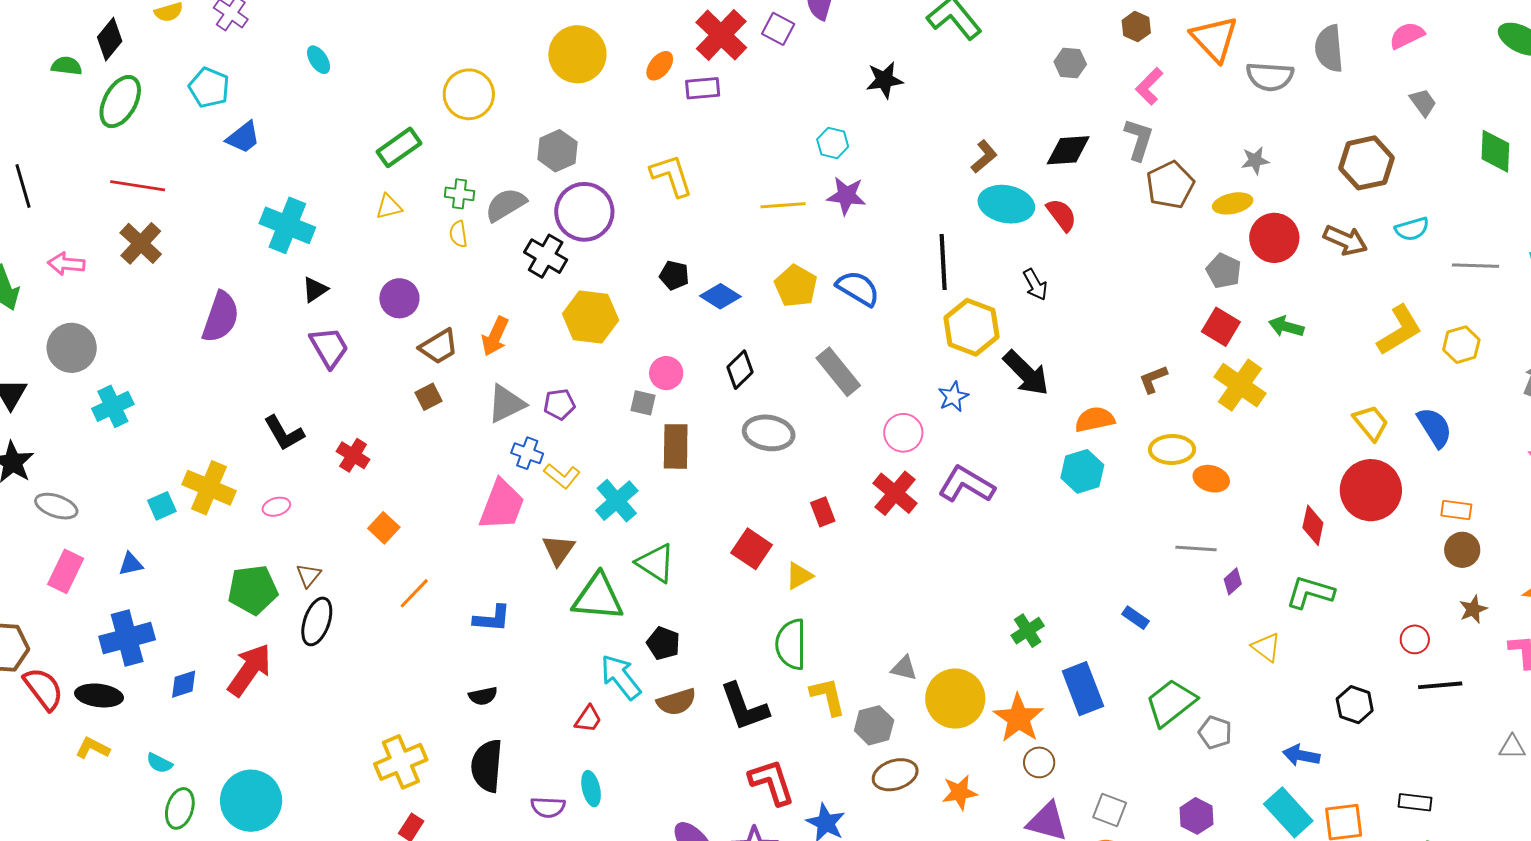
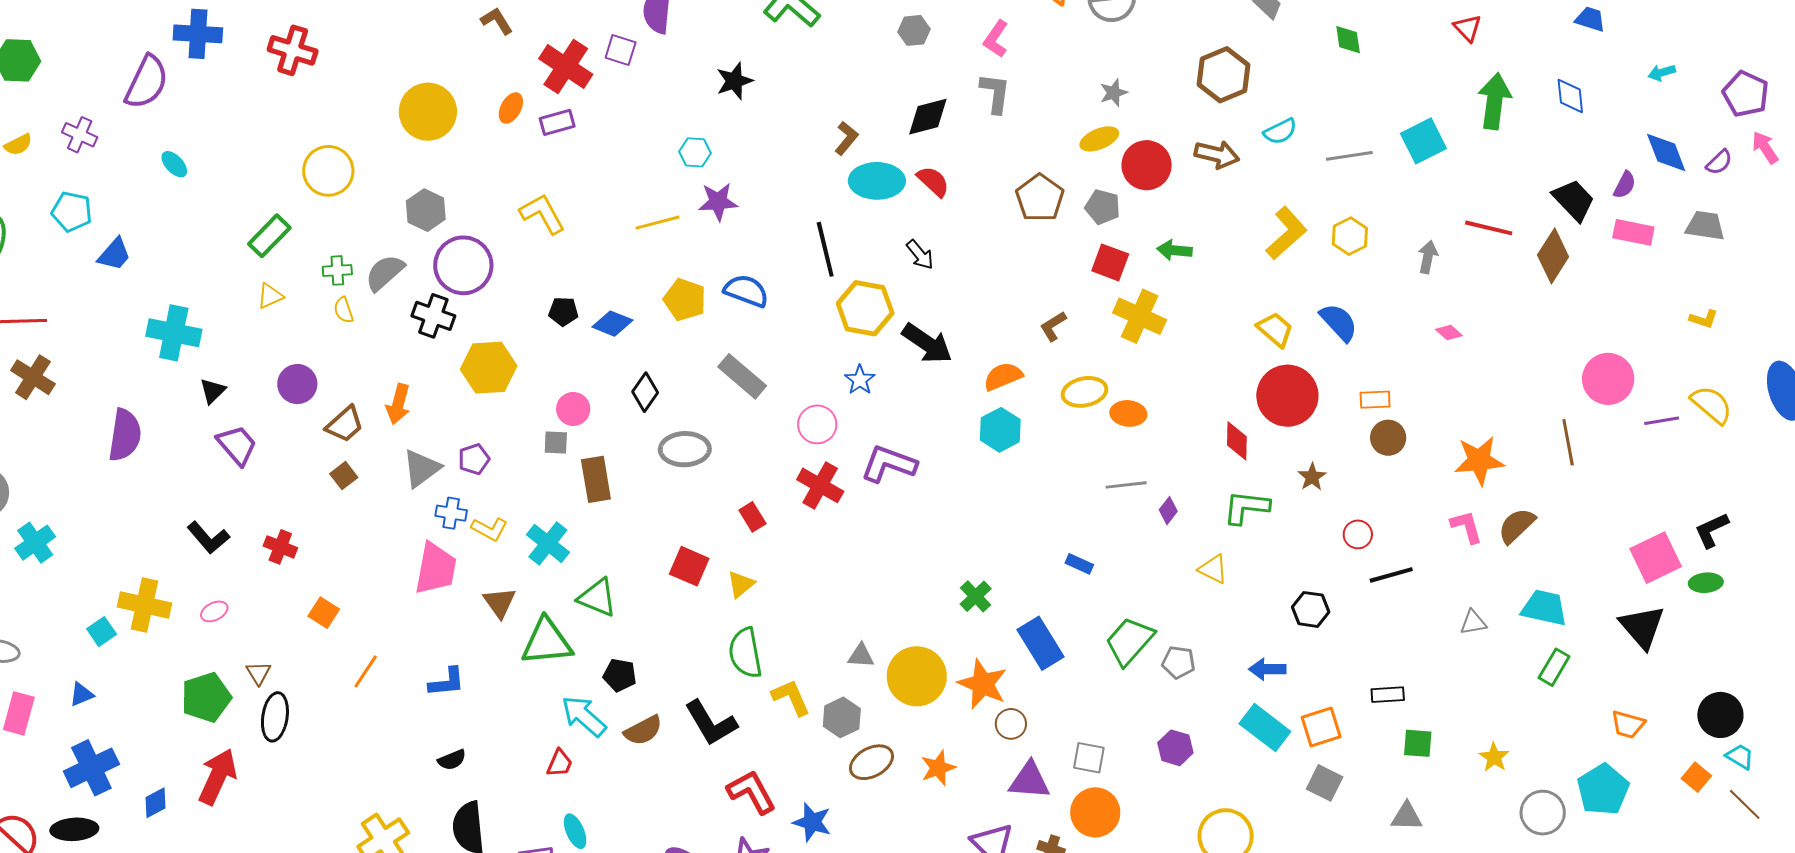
green diamond: (1495, 151) -> (1348, 40), size x0.7
brown pentagon: (1170, 185) -> (1040, 198), moved
brown star: (1473, 609) -> (1312, 477), moved

